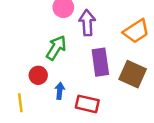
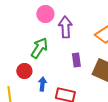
purple rectangle: (100, 62) -> (76, 60), size x0.6

